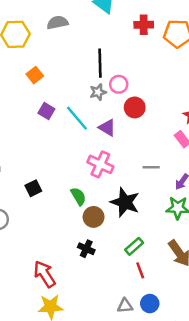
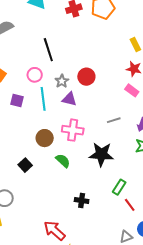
pink circle: (119, 84) -> (35, 75), moved
gray star: (98, 92) -> (62, 81), moved
cyan line: (77, 118) -> (43, 99), turned 50
brown circle: (94, 217) -> (45, 138), moved

